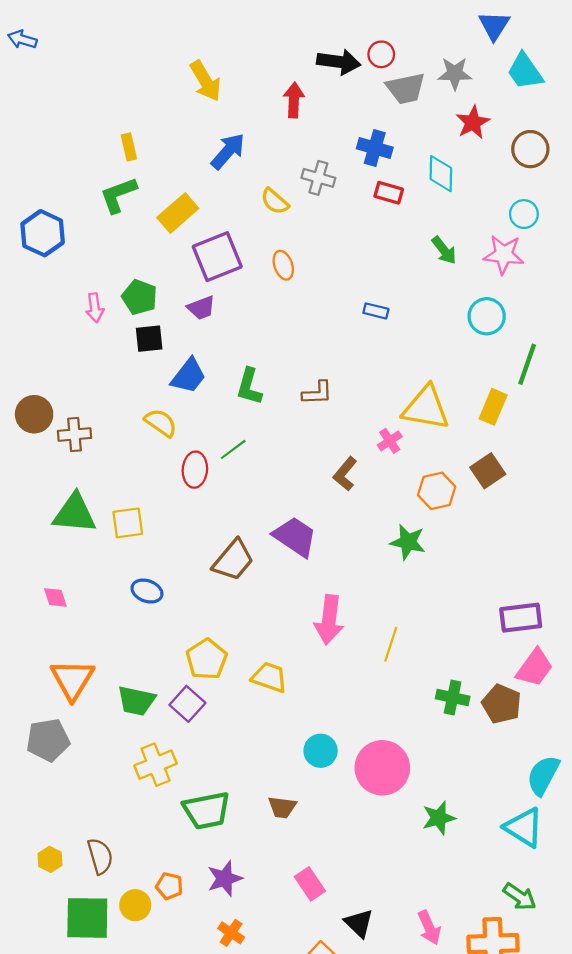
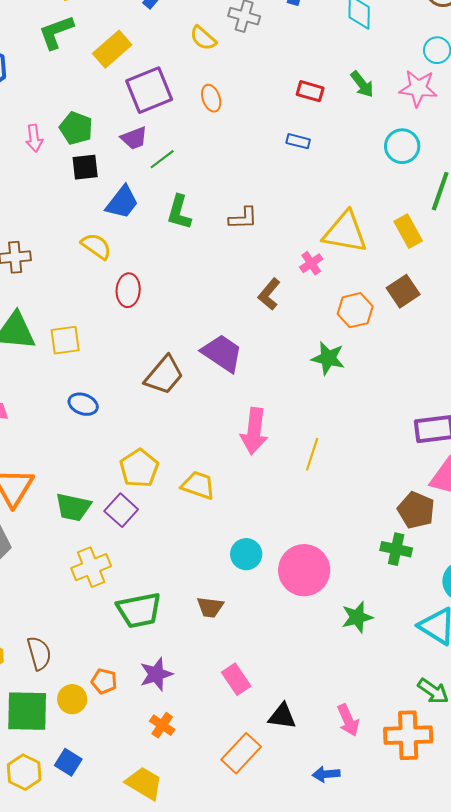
red rectangle: (389, 193) -> (310, 91), moved
yellow rectangle: (493, 407) -> (408, 231), turned -52
green line: (233, 449) -> (162, 159), moved
green cross: (453, 698) -> (396, 549), moved
black triangle: (359, 923) -> (282, 716), turned -36

